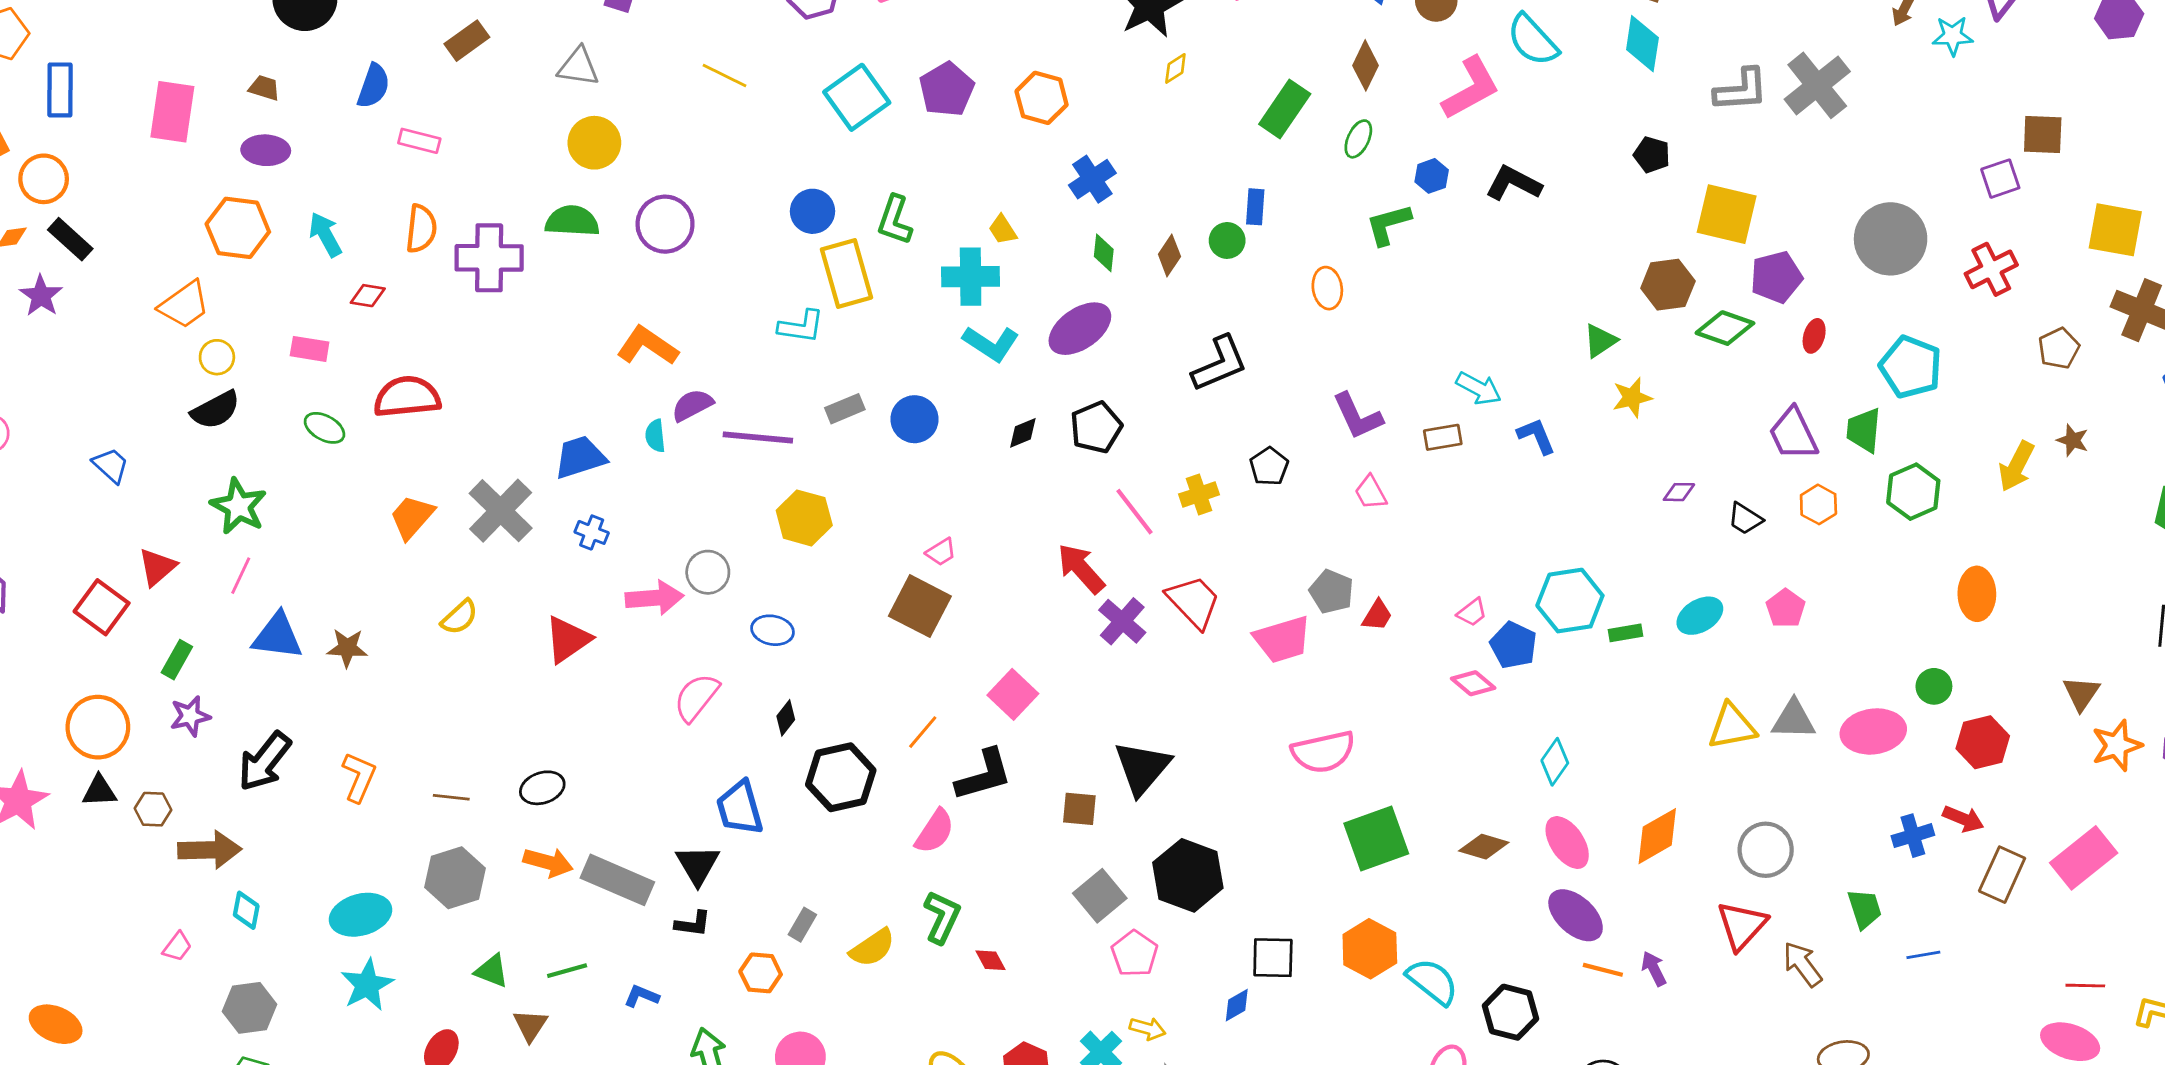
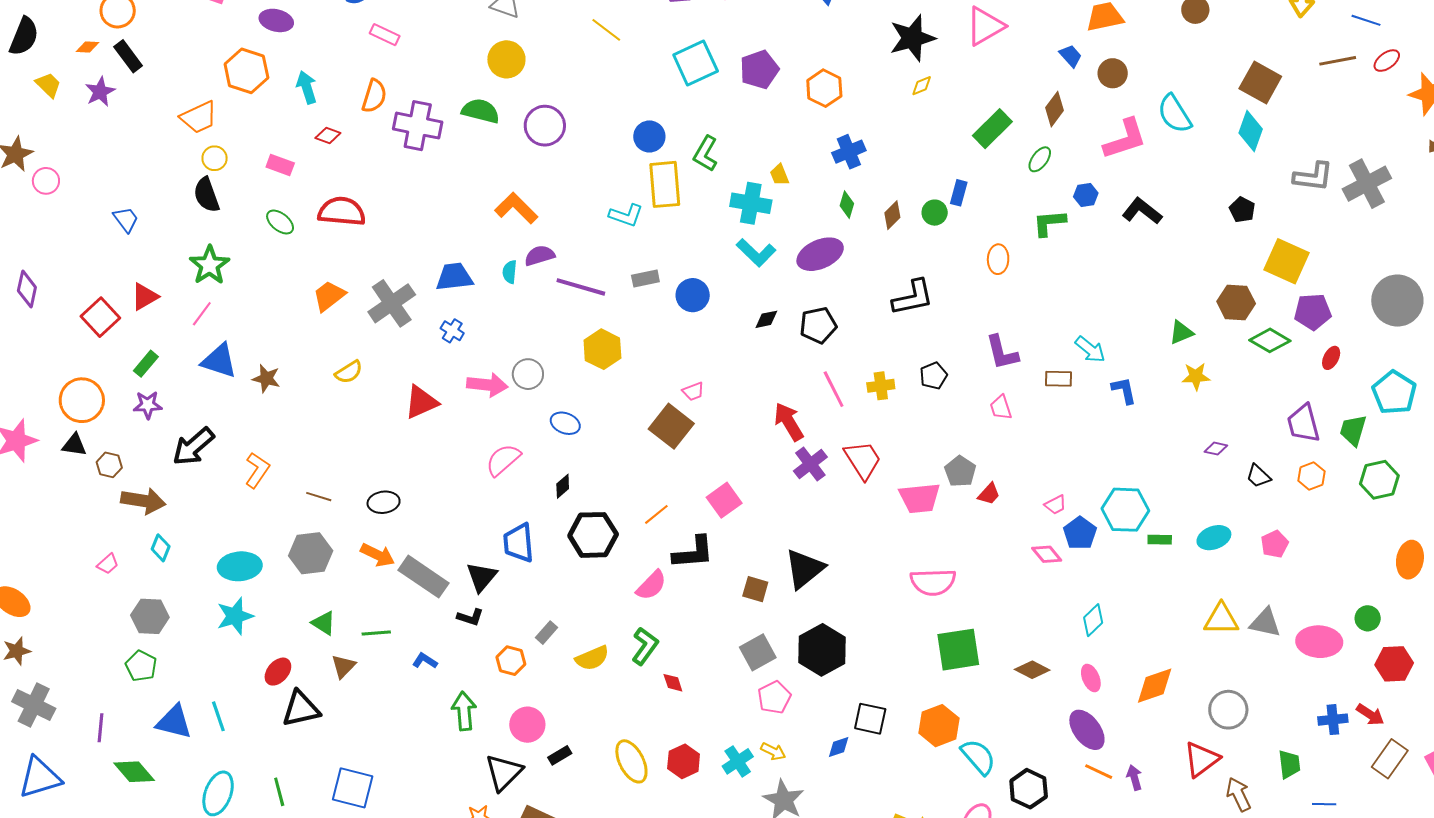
black semicircle: (216, 410) -> (206, 195), turned 87
pink ellipse: (1567, 843) -> (1091, 678), size x0.7

